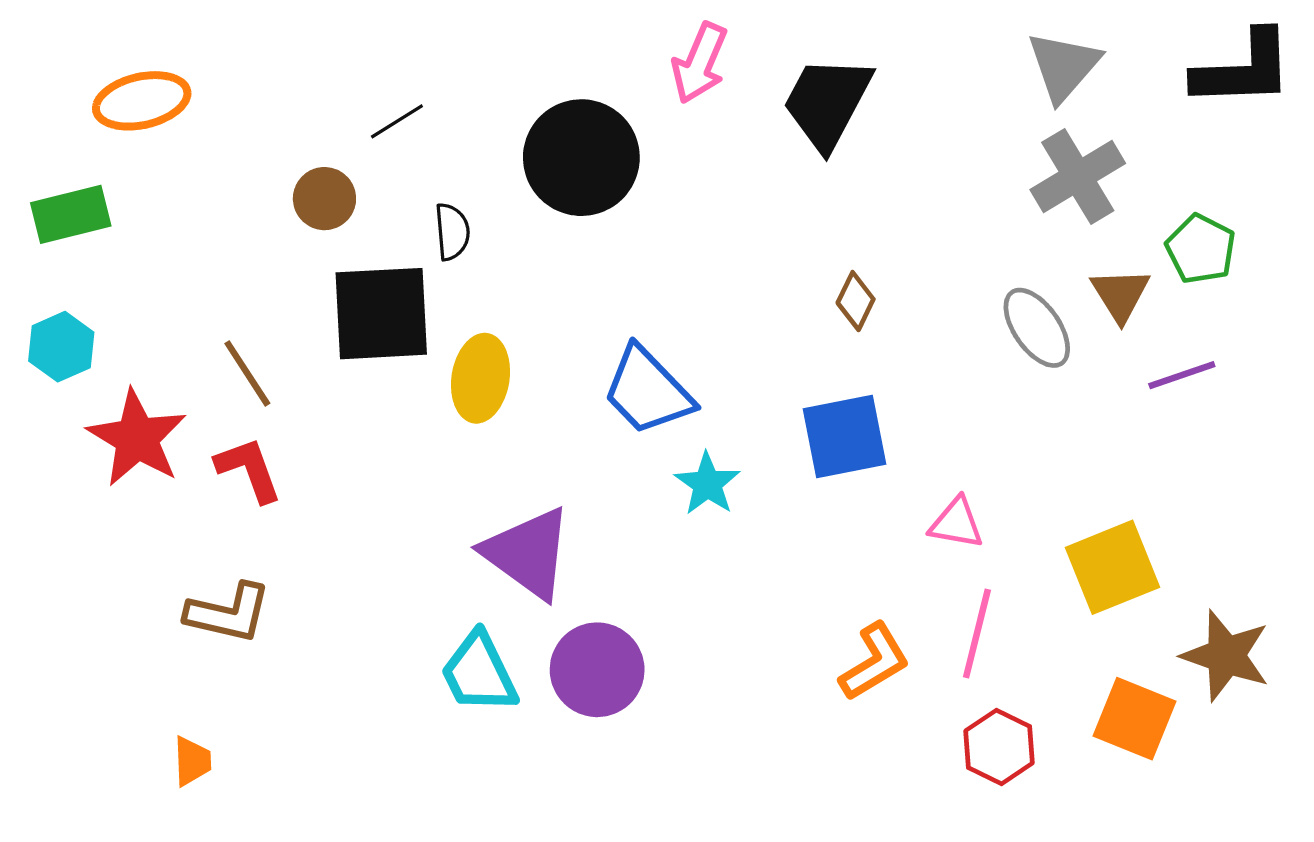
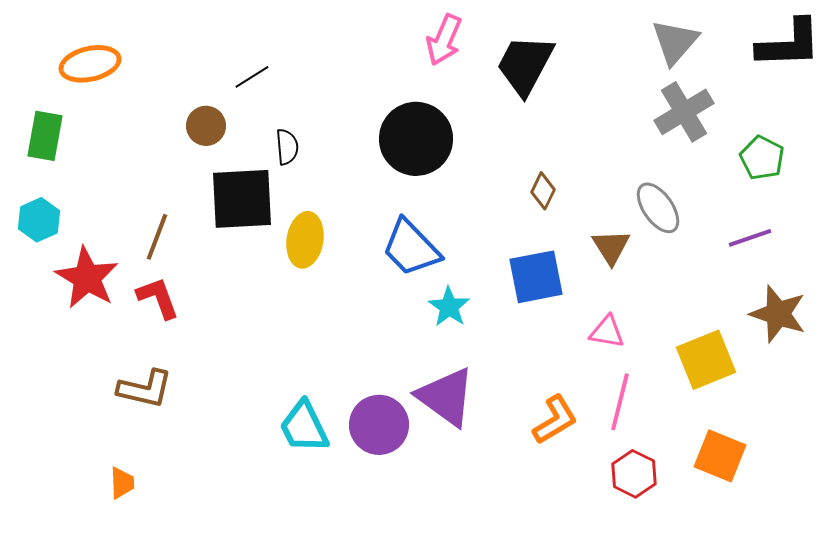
black circle: (581, 158) -> (416, 139), moved
green rectangle: (71, 214) -> (45, 136), turned -66
brown triangle: (1120, 295) -> (611, 247), moved
brown line: (247, 373) -> (157, 237), turned 54
purple triangle: (528, 553) -> (446, 397), moved
brown star: (1226, 656) -> (778, 314), moved

